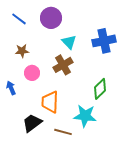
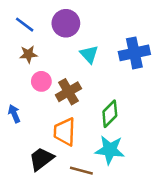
brown star: (22, 51) -> (28, 54), moved
brown cross: (63, 65) -> (68, 92), moved
pink circle: (32, 73) -> (41, 81), moved
green diamond: (100, 89) -> (110, 114), moved

